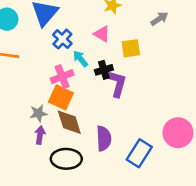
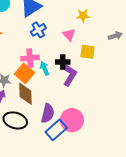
cyan arrow: (80, 59) -> (45, 68), moved
pink circle: (178, 133) -> (72, 120), moved
blue rectangle: (139, 153) -> (56, 130), moved

